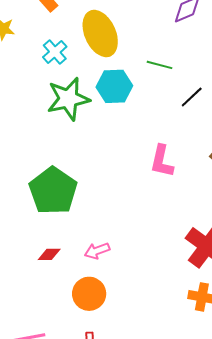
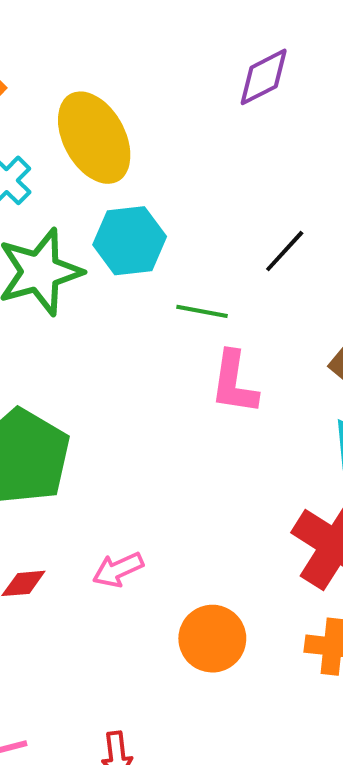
green line: (159, 65) -> (202, 311), moved
orange circle: (89, 294) -> (212, 639), moved

